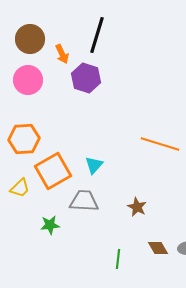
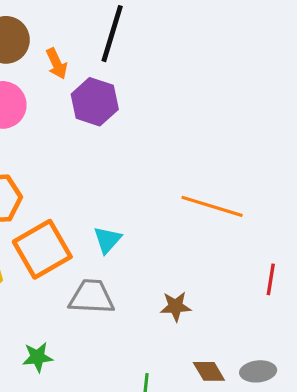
brown star: (137, 207) -> (176, 306), turned -30
green star: (50, 225) -> (38, 357), moved

